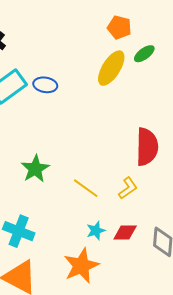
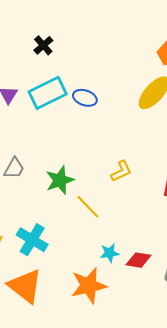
yellow line: (86, 188) -> (88, 207), moved
yellow L-shape: (128, 188) -> (121, 171), moved

